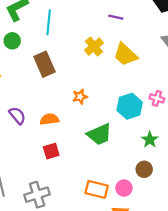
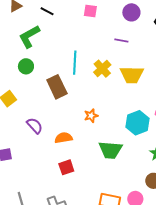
cyan line: (49, 22) -> (75, 63), moved
yellow trapezoid: (125, 54) -> (132, 75), turned -40
purple semicircle: (17, 116) -> (35, 126), moved
green trapezoid: (99, 134) -> (110, 150), turned 30

